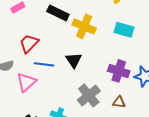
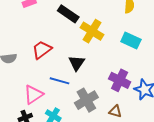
red trapezoid: (29, 43) -> (42, 50), moved
blue line: (44, 64) -> (60, 81), moved
pink triangle: (26, 82) -> (33, 95), moved

